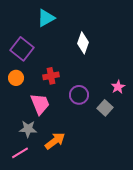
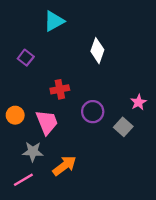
purple square: (22, 49) -> (26, 58), size x0.6
orange circle: (16, 78) -> (15, 115), moved

